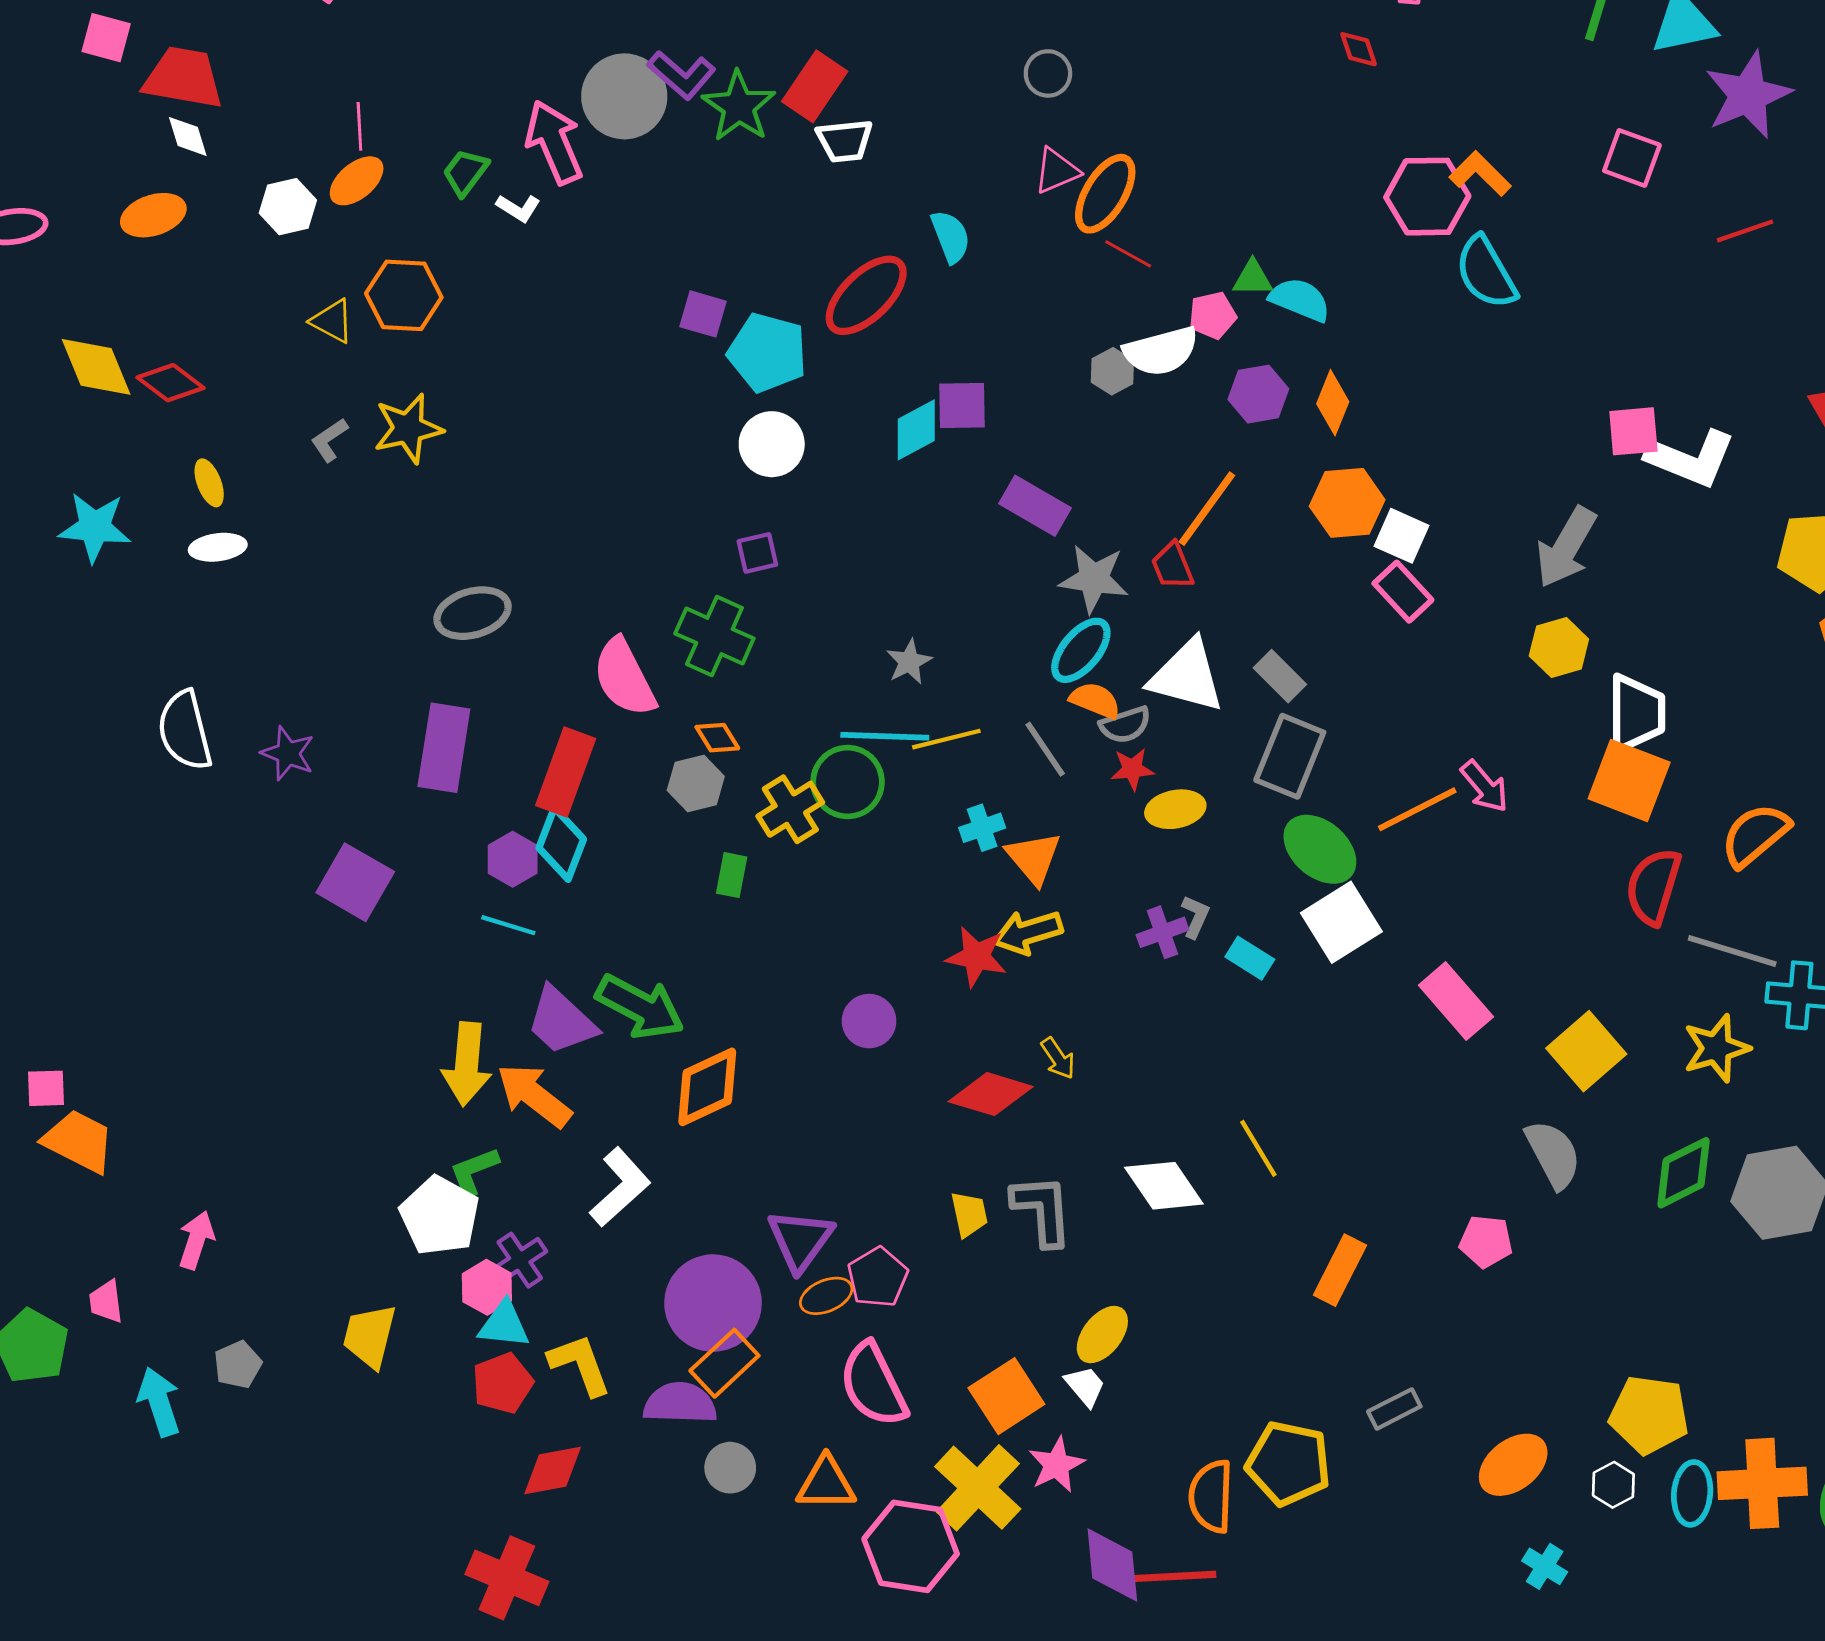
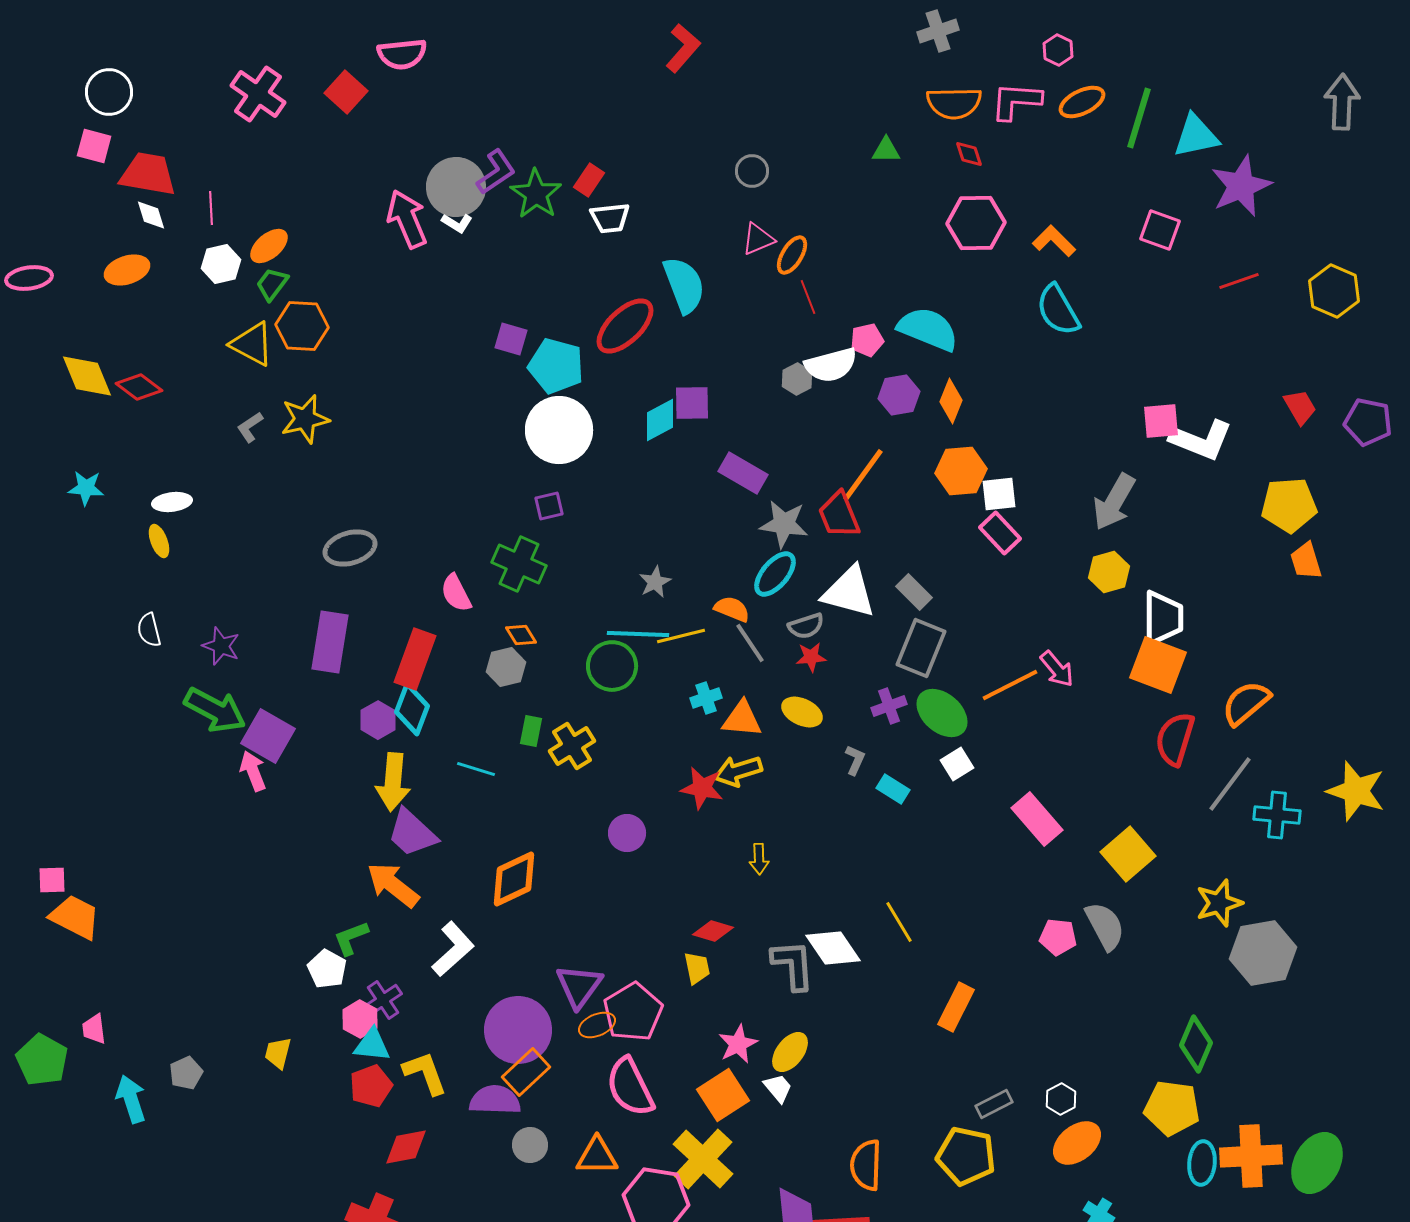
purple L-shape: (682, 75) -> (496, 172), turned -75
red rectangle: (815, 86) -> (589, 180), size x0.7
pink line: (359, 126) -> (211, 208), moved
green trapezoid: (465, 172) -> (272, 284), moved
orange ellipse: (1105, 194) -> (792, 255), size x0.7
pink hexagon: (1427, 197) -> (976, 223), moved
white L-shape: (518, 208) -> (457, 223), moved
cyan semicircle: (951, 237) -> (684, 285), size x1.5
red line: (1128, 254) -> (808, 297), turned 40
green triangle: (1253, 278) -> (886, 150), moved
cyan semicircle: (1300, 300) -> (928, 329), size x1.4
yellow triangle: (332, 321) -> (252, 344), size x1.4
white circle: (772, 444) -> (559, 430), size x1.5
yellow ellipse: (209, 483) -> (159, 541), moved
cyan star: (95, 527) -> (86, 488), size x0.7
white square: (1402, 536) -> (999, 494), turned -30
red trapezoid: (1172, 566) -> (839, 515), size x1.4
pink semicircle: (624, 678) -> (456, 593), size x0.7
orange semicircle: (1095, 700) -> (732, 609), moved
white semicircle: (185, 730) -> (149, 630), size x0.6
yellow cross: (790, 809) -> (572, 746), moved
yellow ellipse: (1175, 809) -> (802, 712), moved, turned 36
orange triangle: (1034, 858) -> (742, 719), turned -45
white square: (1341, 922) -> (957, 764), size x0.6
cyan line: (508, 925) -> (476, 769), moved
purple cross: (1162, 932) -> (889, 706), moved
gray line: (1732, 951) -> (1230, 784), turned -70
green arrow: (640, 1007) -> (215, 710), moved
yellow star: (1716, 1048) -> (1219, 903), moved
yellow arrow: (1058, 1058) -> (759, 859), turned 32
yellow arrow: (467, 1064) -> (393, 782), moved
red diamond: (991, 1094) -> (713, 931), moved, size x0.7
green diamond: (1683, 1173) -> (1196, 1044), moved, turned -40
gray L-shape: (1042, 1210) -> (793, 965), moved
white pentagon: (440, 1216) -> (327, 969), size x0.7
pink arrow: (196, 1240) -> (253, 771), moved, turned -39
pink pentagon: (1486, 1241) -> (1058, 937), moved
pink pentagon: (878, 1277) -> (633, 1012), size x1.4
yellow trapezoid: (369, 1336) -> (278, 1053), size x0.7
yellow pentagon: (1288, 1463) -> (966, 1156), moved
pink star: (1057, 1465) -> (738, 1044), moved
white hexagon: (1613, 1485) -> (1061, 1099), moved

